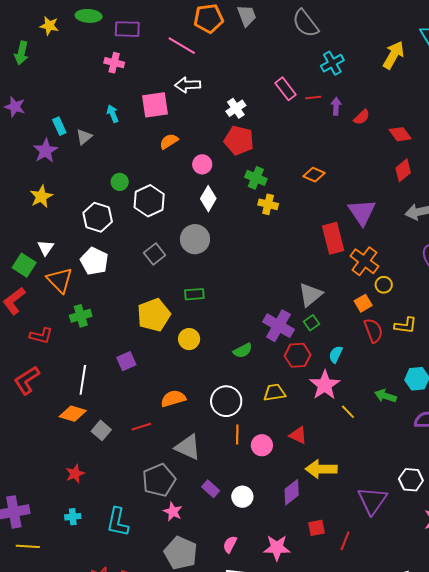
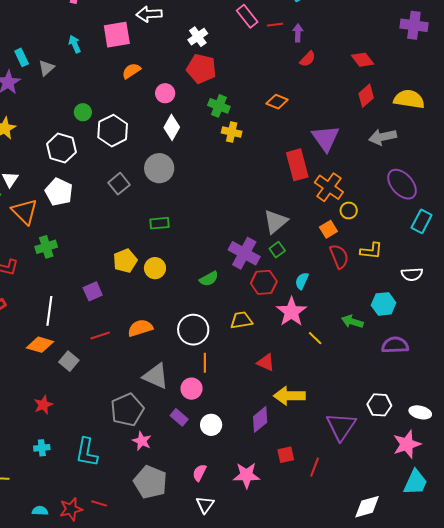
red semicircle: (362, 117) -> (308, 59), moved
yellow pentagon: (154, 315) -> (125, 261), moved, size x0.7
red line: (141, 427) -> (100, 335), moved
pink circle: (262, 445) -> (192, 389), moved

